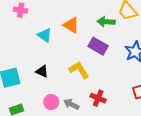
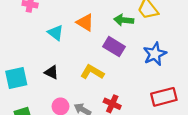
yellow L-shape: (79, 70) -> (92, 72), turned -30

